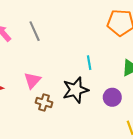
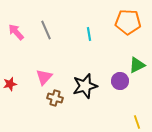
cyan line: (89, 63) -> (89, 34), moved
purple circle: (112, 97) -> (120, 81), moved

